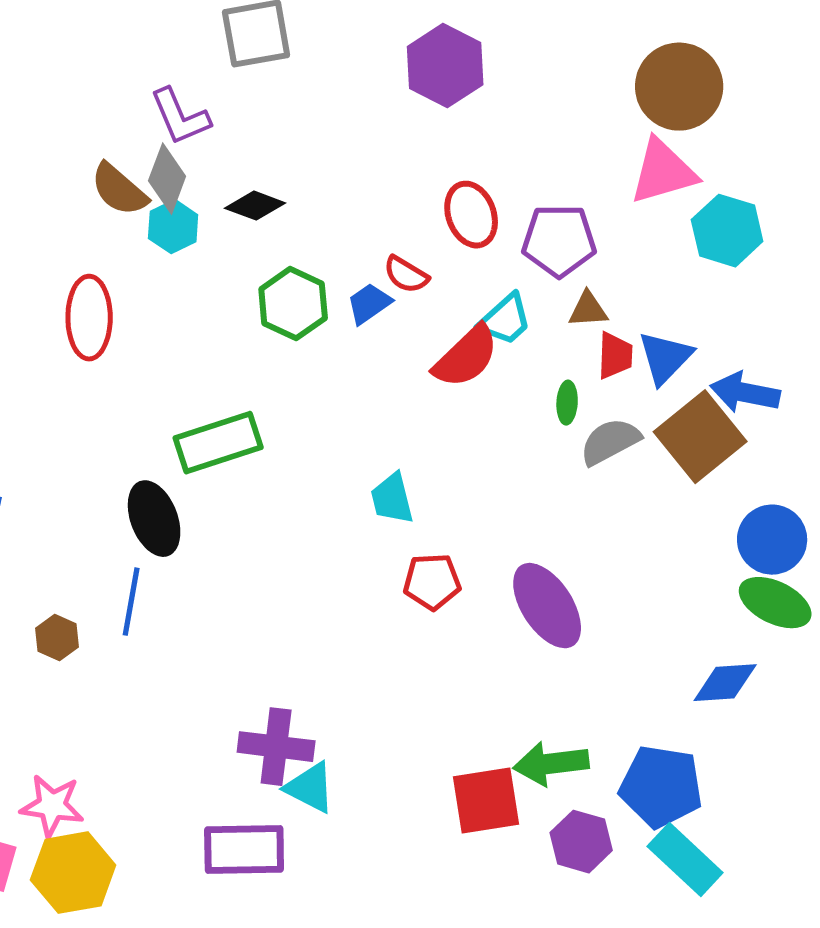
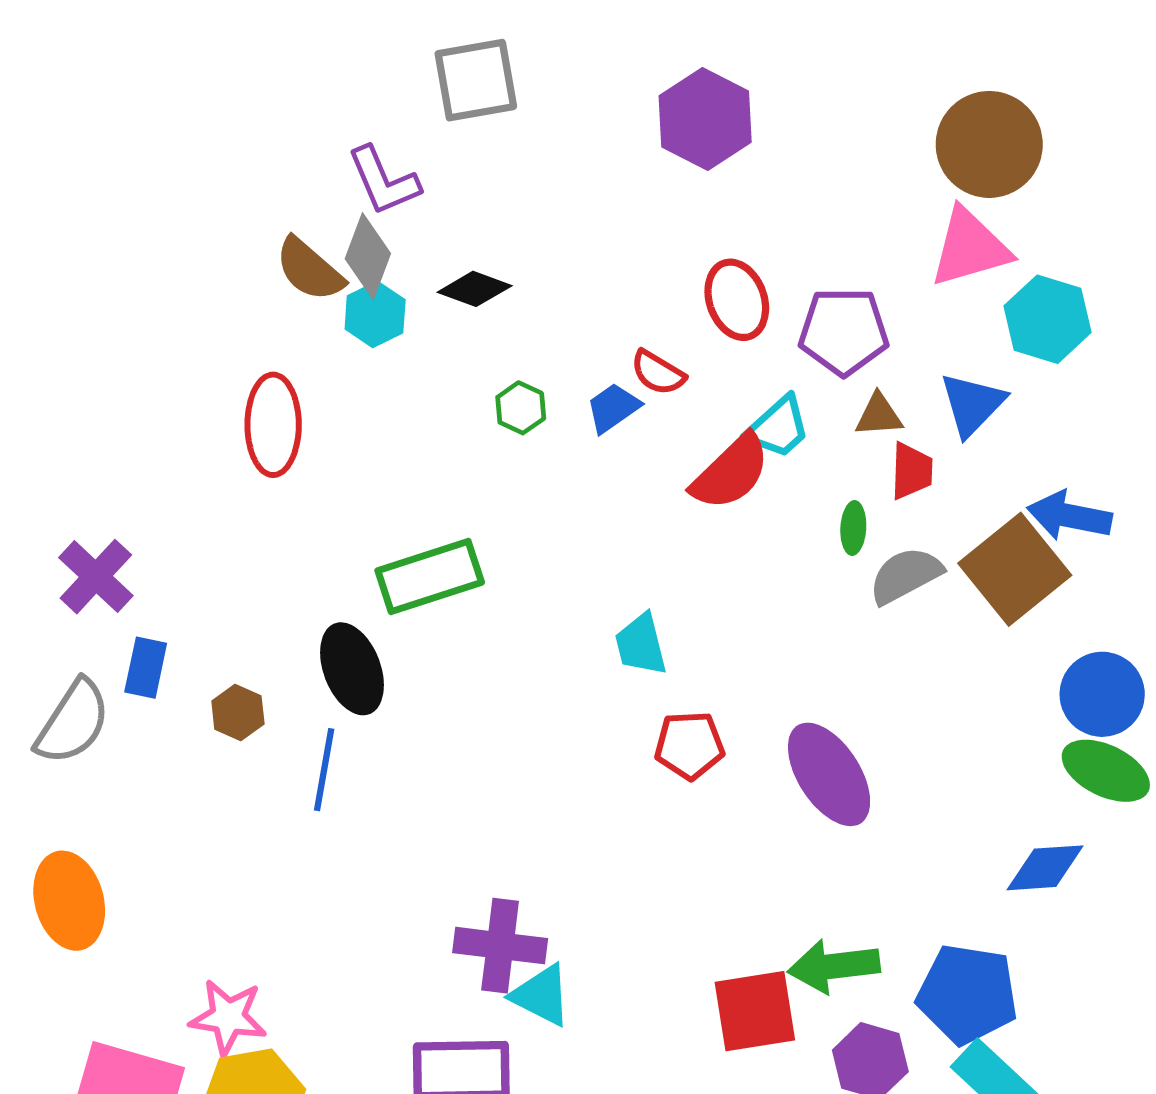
green hexagon: (293, 304) -> (521, 408), size x0.6
blue triangle: (665, 358) -> (972, 404), moved
brown hexagon: (57, 638) -> (238, 713), moved

